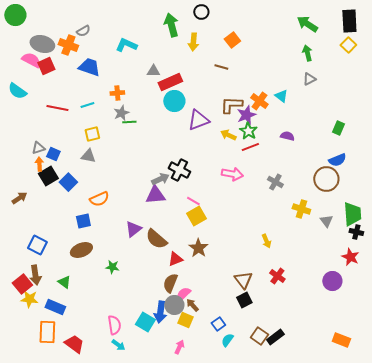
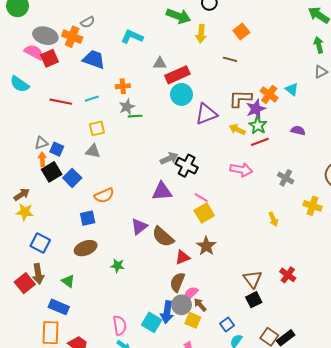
green arrow: (171, 25) -> (178, 16), turned 125
gray arrow: (160, 179) -> (169, 158), moved
yellow arrow: (266, 241) -> (273, 219), moved
yellow star: (29, 299) -> (25, 212), moved

